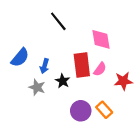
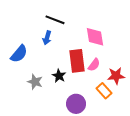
black line: (58, 21) -> (55, 20), turned -30
blue arrow: (44, 66) -> (47, 38), moved
orange rectangle: (104, 110) -> (104, 91), moved

